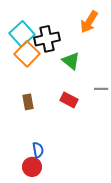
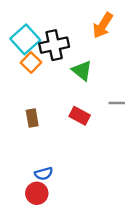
orange square: (27, 54) -> (31, 62), size x0.7
blue semicircle: (38, 150) -> (44, 174), turned 84

